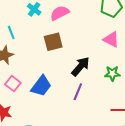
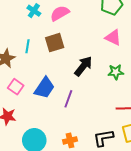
cyan line: (11, 32) -> (28, 46), moved, turned 32
purple line: (78, 92) -> (68, 99), moved

